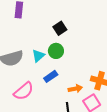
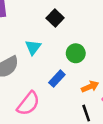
green circle: (56, 51) -> (76, 53), moved
cyan triangle: (38, 56) -> (33, 47), moved

